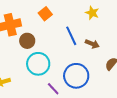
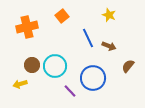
brown circle: (27, 41) -> (32, 65), moved

